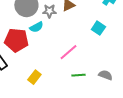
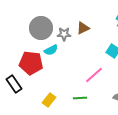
pink line: (68, 52) -> (94, 75), moved
green line: (78, 75) -> (80, 98), moved

